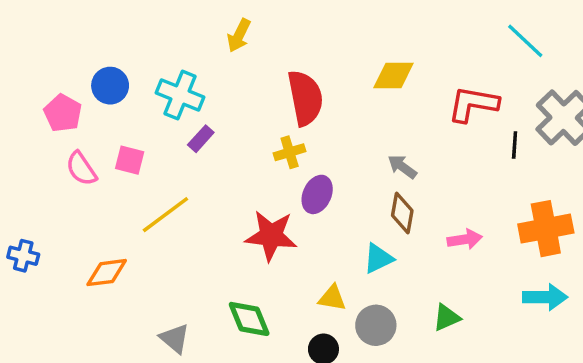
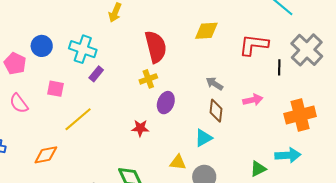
pink semicircle: (81, 169) -> (19, 103), moved
red star: (271, 236) -> (140, 128), size x0.6
pink arrow: (465, 239) -> (253, 100), moved
cyan arrow: (545, 297) -> (288, 155), moved
green triangle: (446, 318) -> (258, 169), moved

